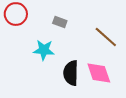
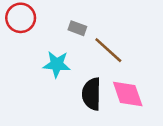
brown line: (106, 37) -> (108, 50), moved

